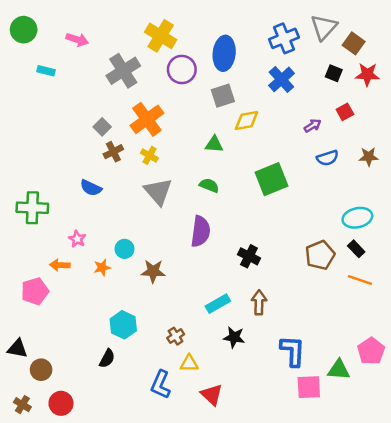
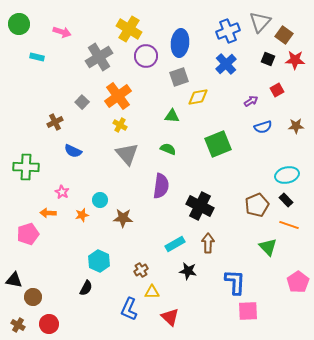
brown cross: (113, 152) -> (55, 122), moved
black cross: (249, 256) -> (200, 206), size x1.5
green triangle: (339, 370) -> (268, 247), moved, turned 42

